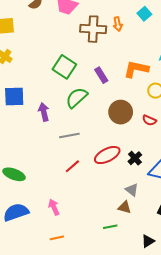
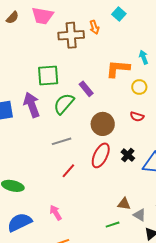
green square: (64, 67) -> (48, 75), turned -30
purple rectangle: (101, 75) -> (86, 89), moved
purple arrow: (44, 112) -> (32, 105), moved, size x1.4
brown circle: (121, 112) -> (103, 124), moved
red ellipse: (107, 155) -> (101, 155), turned -30
gray triangle: (132, 190) -> (140, 215), moved

